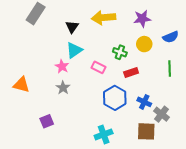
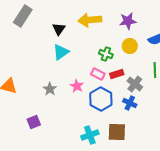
pink star: (62, 66) -> (77, 86), moved
pink rectangle: (99, 67) -> (98, 74), moved
gray cross: (162, 114) -> (135, 84), moved
brown square: (146, 131) -> (117, 132), moved

